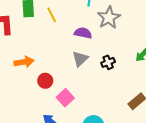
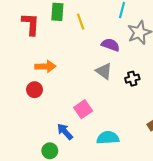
gray triangle: (80, 59) -> (104, 71), turned -48
red circle: (45, 81) -> (35, 90), moved

